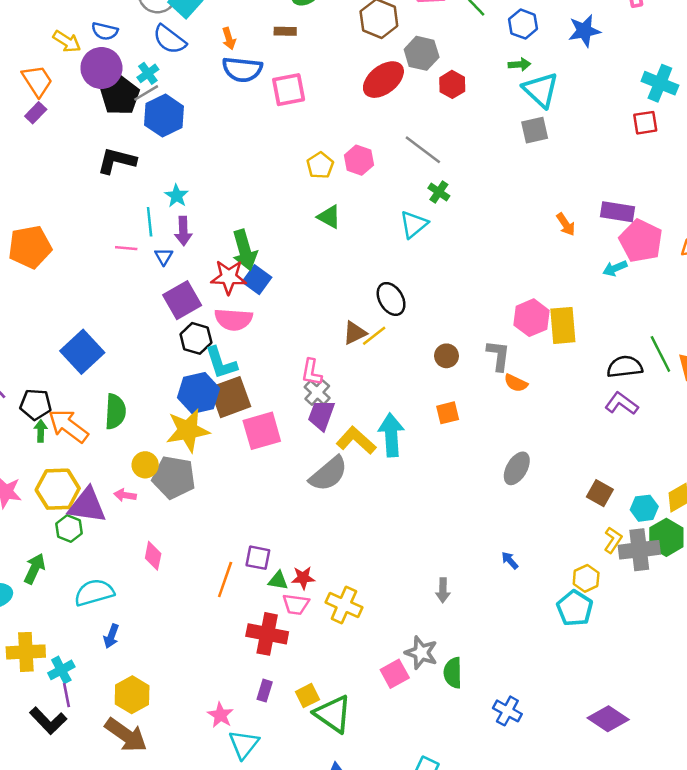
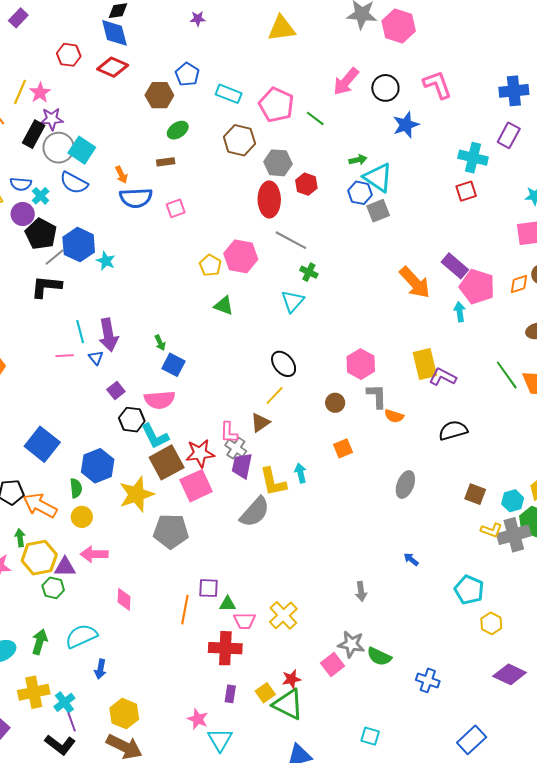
blue hexagon: (523, 24) -> (360, 193), moved
purple circle: (101, 68) -> (23, 214), size x0.7
cyan cross: (148, 73) -> (41, 196), moved
red ellipse: (383, 80) -> (269, 199), moved, turned -44
pink square: (289, 90) -> (176, 208), size x0.7
gray line: (146, 93) -> (54, 257), moved
pink hexagon: (359, 160) -> (241, 256), size x1.4
cyan star: (177, 196) -> (106, 261), moved
purple rectangle: (618, 212) -> (455, 266), turned 40
orange arrow: (566, 224) -> (415, 283), size x1.8
purple arrow: (183, 231) -> (108, 335), size x1.4
green arrow: (245, 250) -> (160, 343), size x0.5
cyan arrow: (615, 268) -> (460, 312), turned 114
red star: (229, 277) -> (200, 453), moved
purple square: (182, 300) -> (116, 390), size x0.6
pink hexagon: (531, 318) -> (361, 364), moved
brown triangle: (355, 333) -> (260, 422), moved
black semicircle: (625, 367) -> (453, 430), moved
blue hexagon: (198, 393) -> (98, 466), moved
purple L-shape: (621, 404) -> (443, 377), moved
green semicircle: (115, 412) -> (76, 488), size x0.7
green arrow: (41, 431) -> (20, 538), moved
cyan arrow: (391, 435) -> (300, 473), size x0.6
yellow L-shape: (356, 440) -> (273, 482), turned -136
yellow circle: (145, 465) -> (82, 517), moved
gray pentagon: (174, 477) -> (171, 531), moved
pink arrow: (125, 495) -> (94, 554), size x1.5
purple triangle: (87, 505) -> (65, 567), size x0.7
yellow L-shape: (613, 540) -> (491, 530), turned 85
green arrow: (35, 569) -> (40, 642), moved
red star: (303, 578) -> (291, 679), moved
yellow hexagon: (586, 578) -> (491, 623), moved
yellow cross: (344, 605) -> (283, 615), turned 32
green semicircle: (453, 673) -> (379, 656), turned -55

